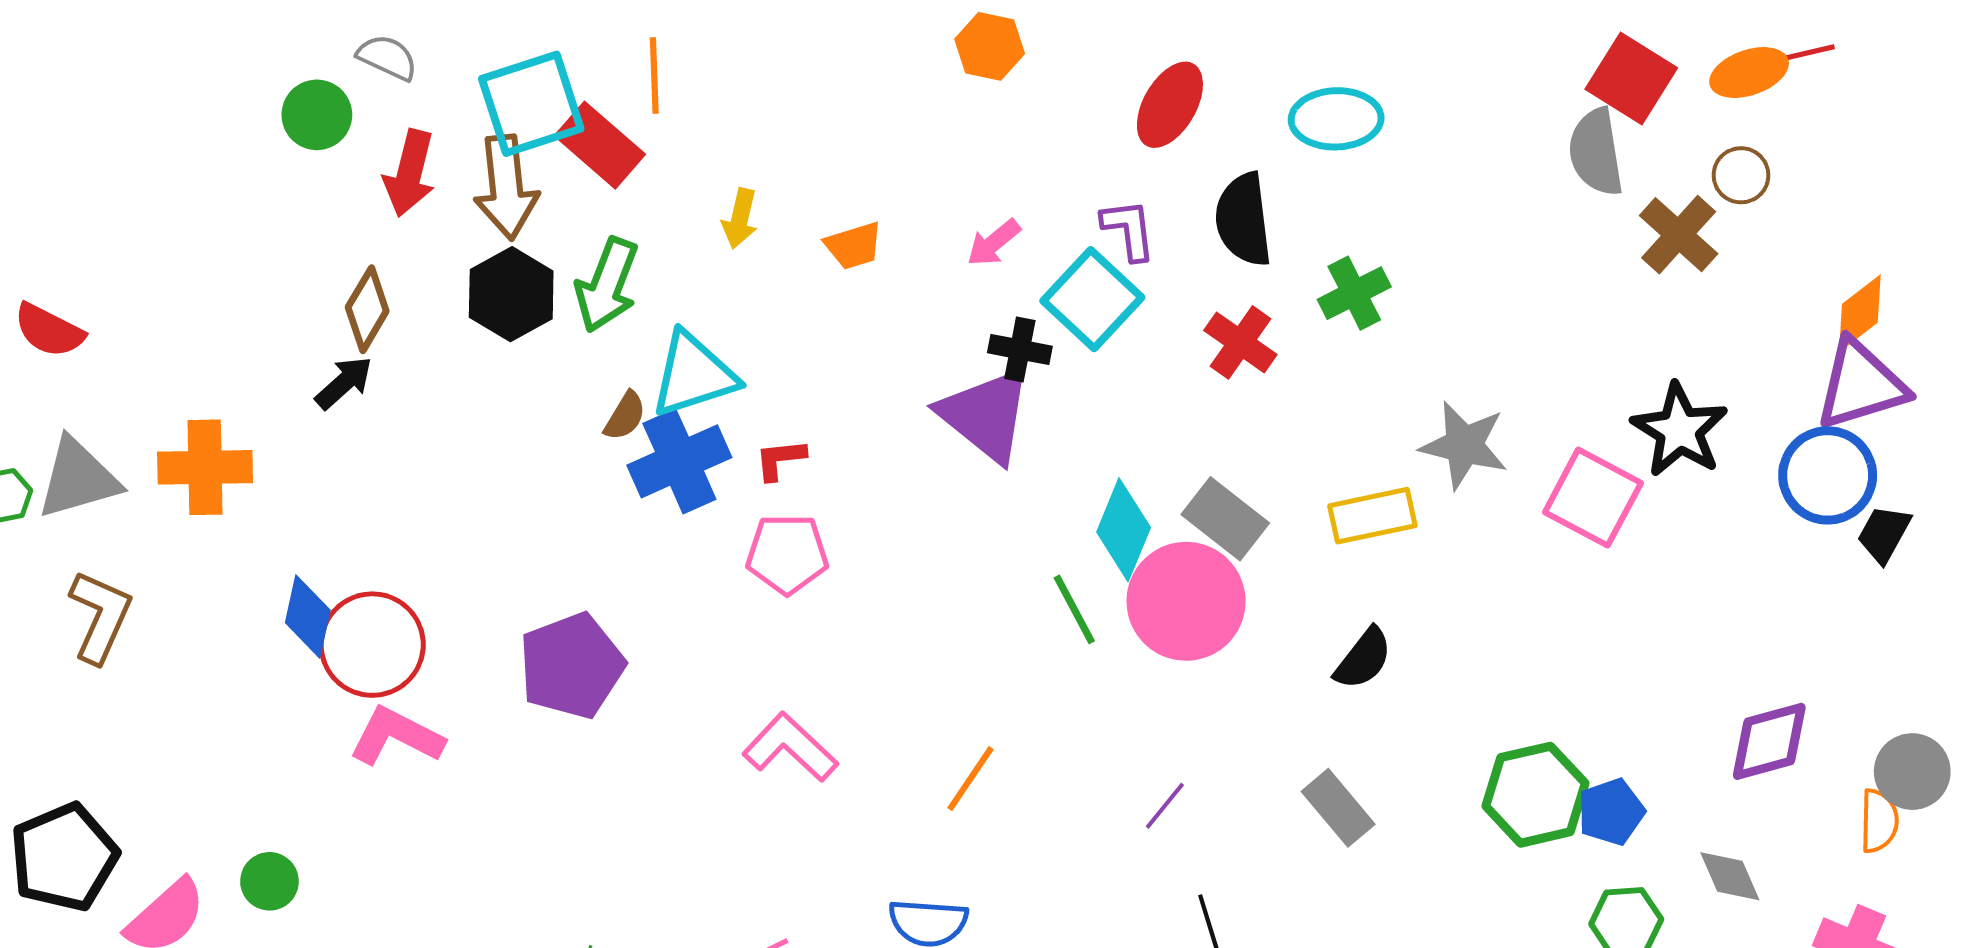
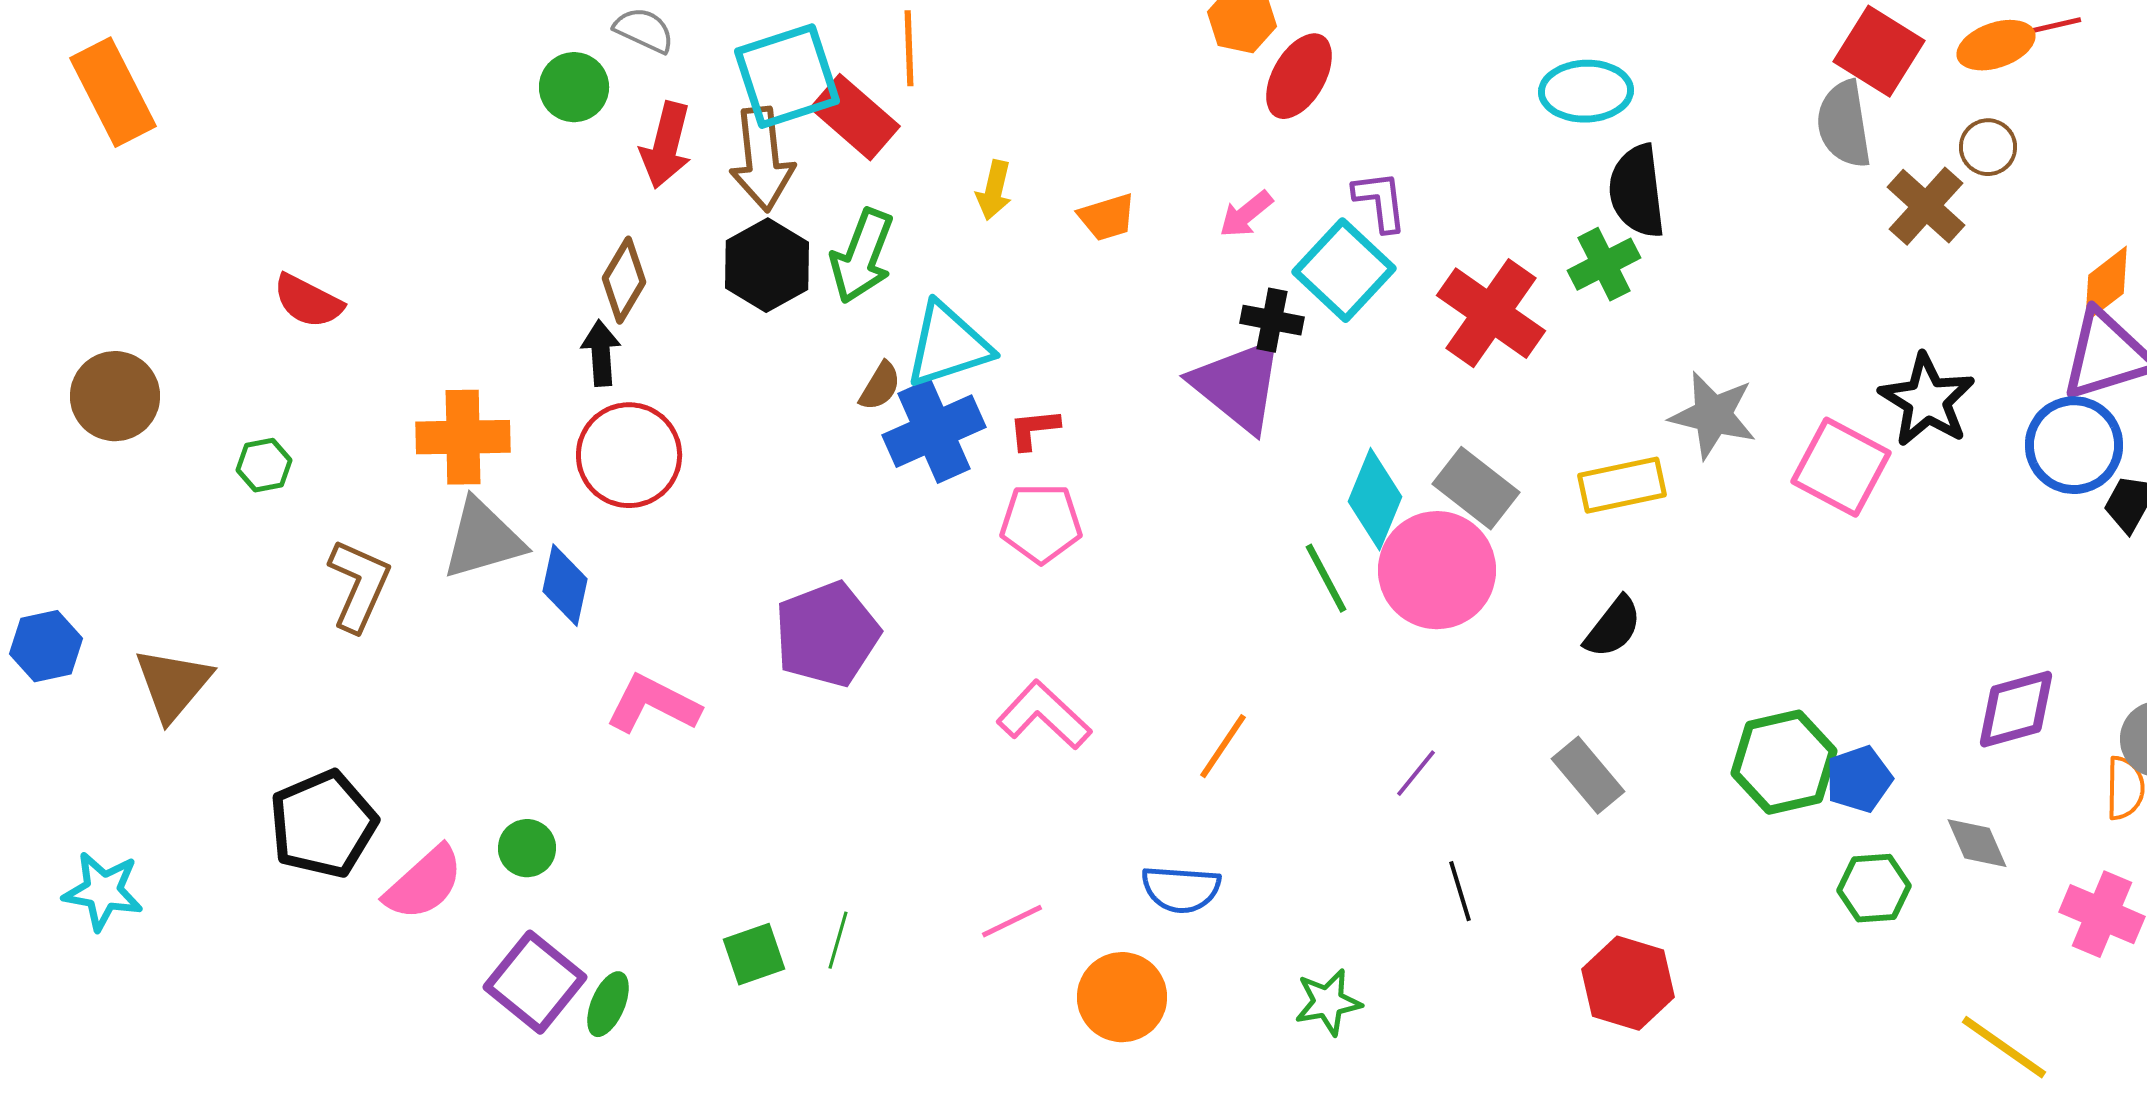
red ellipse: (1170, 105) -> (1299, 76), moved
black semicircle: (1243, 220) -> (1637, 191), moved
red cross: (1240, 342) -> (1491, 313), size x1.5
black arrow: (344, 383) -> (601, 353), turned -52
gray triangle: (78, 478) -> (483, 539), moved
red circle: (372, 645) -> (629, 455), moved

